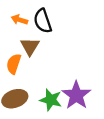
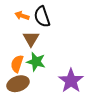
orange semicircle: (14, 64) -> (17, 64), moved
green star: (51, 100) -> (36, 62), moved

